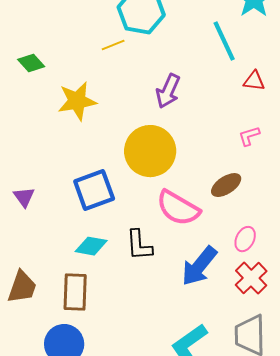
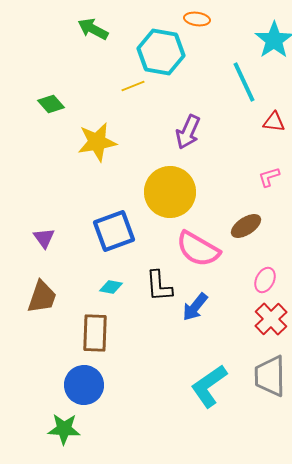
cyan diamond: (91, 246) -> (111, 287), size x0.7
blue arrow: (199, 266) -> (195, 307), moved, size x0.7
brown trapezoid: (22, 287) -> (42, 297), moved

